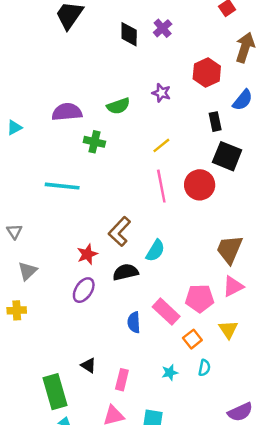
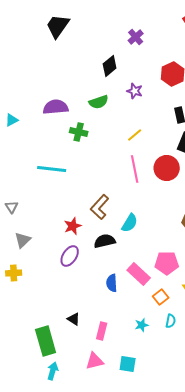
black diamond: (129, 34) -> (110, 66), moved, turned 50

